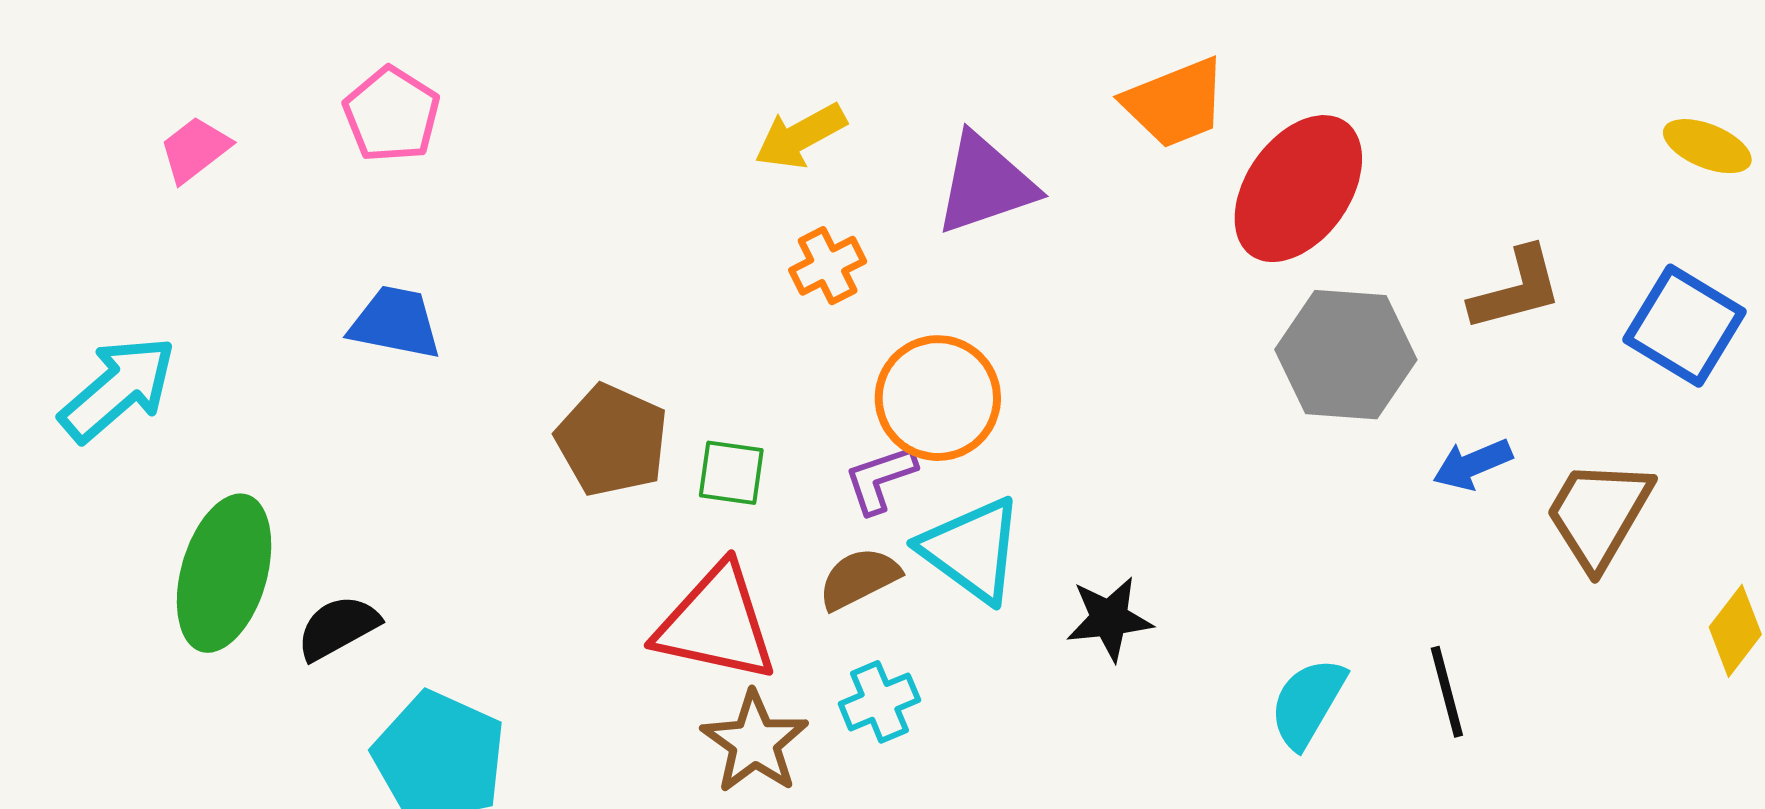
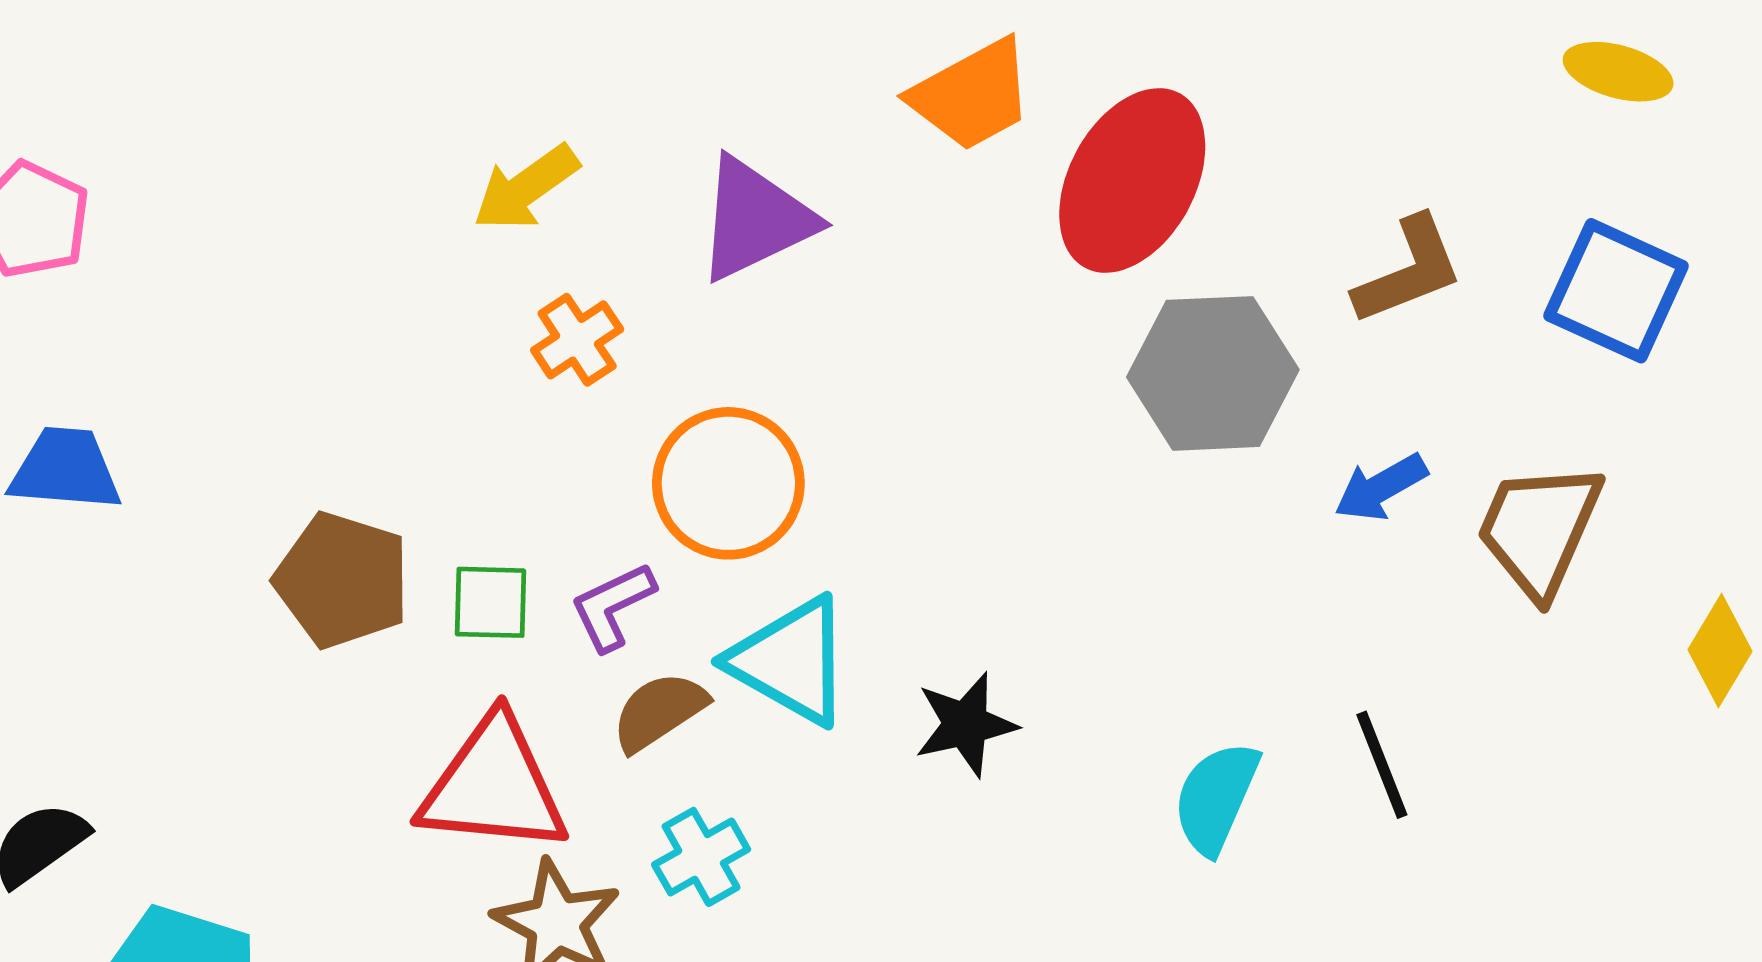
purple L-shape: (880, 479) -> (612, 606), moved

